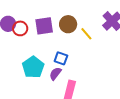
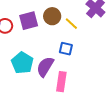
blue square: (61, 58) -> (66, 49), moved
purple semicircle: (55, 74) -> (45, 67), size x1.5

